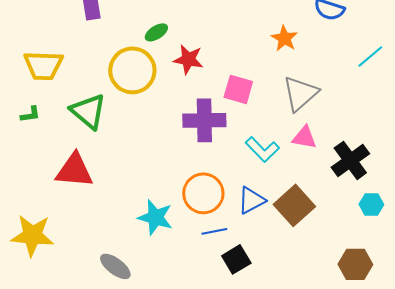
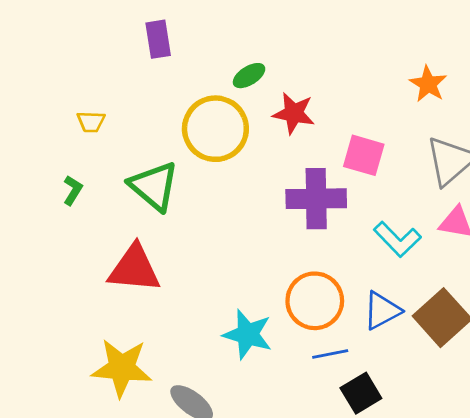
yellow trapezoid: (43, 65) -> (91, 122), size x0.5
green L-shape: (30, 114) -> (73, 190), turned -50
yellow star: (32, 235) -> (122, 368), moved

